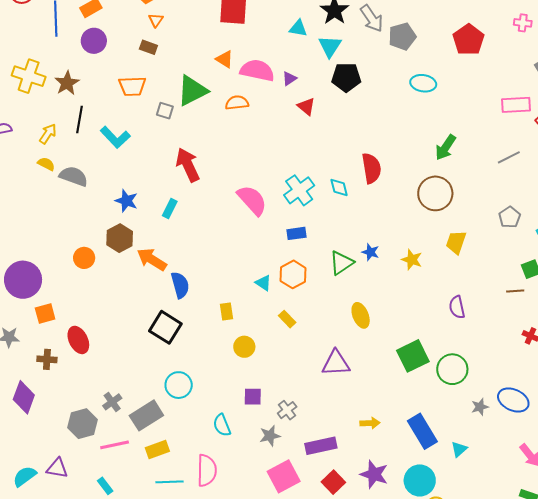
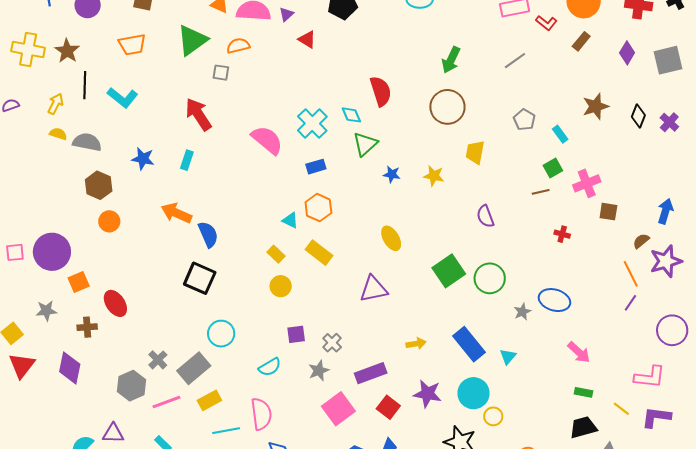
gray square: (165, 111) -> (221, 73), moved
brown hexagon: (120, 238) -> (99, 185), moved
green triangle: (341, 263) -> (365, 144), moved
yellow rectangle: (227, 312) -> (276, 254), moved, turned -30
yellow rectangle: (287, 319) -> (319, 253), size x1.5
cyan semicircle: (222, 425) -> (270, 367), turned -90

